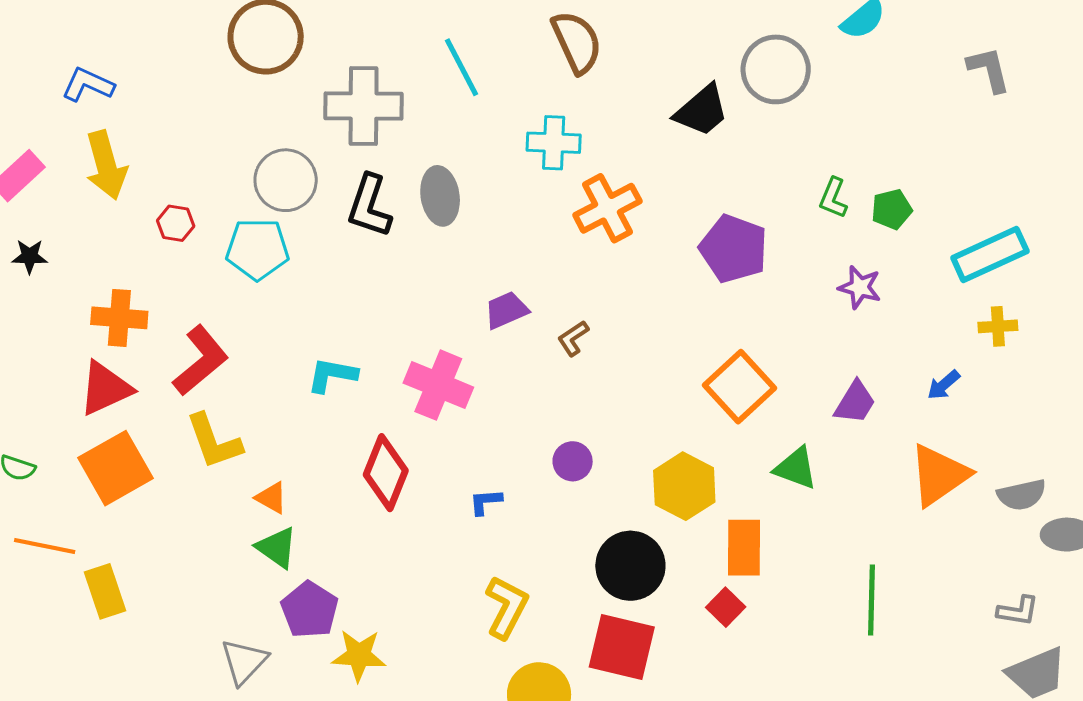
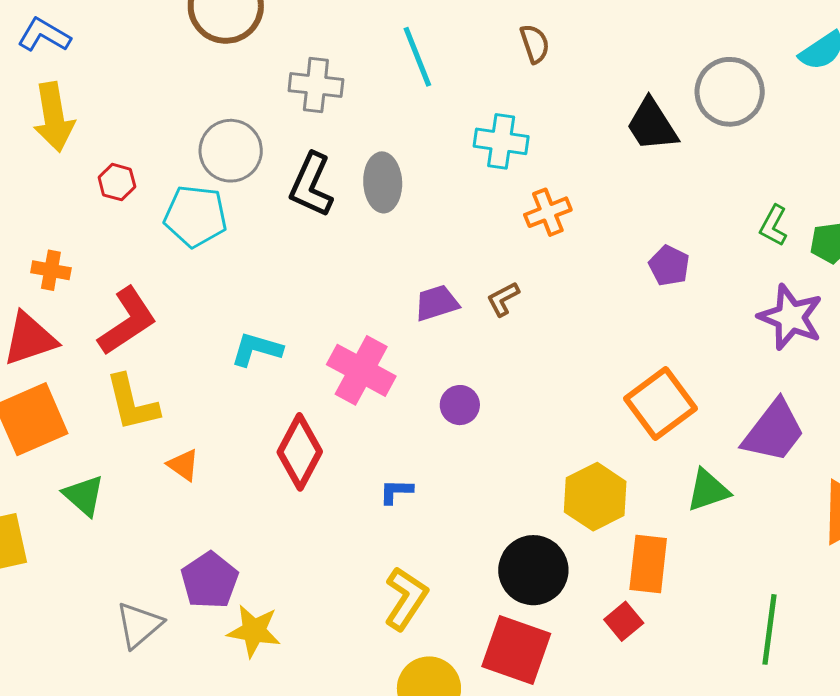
brown semicircle: (577, 42) -> (535, 44), size x0.6
gray cross: (364, 106) -> (316, 85), size x0.7
black trapezoid: (702, 111) -> (652, 125), turned 92
orange cross: (607, 208) -> (548, 212), size x0.7
purple pentagon: (734, 249) -> (669, 266), size x0.6
purple star: (860, 287) -> (791, 317), size x1.5
orange cross: (119, 318) -> (51, 270), size x0.7
brown L-shape: (573, 338) -> (503, 299), moved
purple trapezoid: (855, 402) -> (774, 431), size x1.5
purple circle: (573, 461) -> (460, 405), moved
green triangle: (796, 468) -> (708, 490), turned -45
green triangle: (277, 548) -> (84, 495), moved

